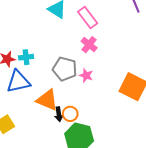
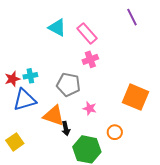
pink cross: (89, 45) -> (90, 59), turned 35
pink star: (86, 75) -> (90, 108), moved
orange circle: (70, 114) -> (115, 132), moved

